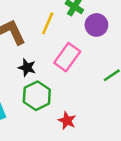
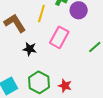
green hexagon: (37, 96) -> (39, 82), moved

